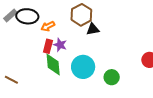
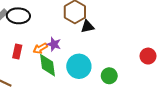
orange arrow: (48, 26) -> (40, 48), moved
red rectangle: (48, 46) -> (17, 51), moved

